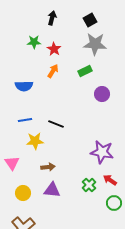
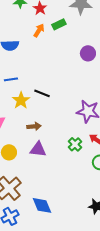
green rectangle: (85, 71) -> (59, 24), moved
black line: (56, 124) -> (42, 93), moved
yellow star: (35, 141) -> (21, 100), turned -30

